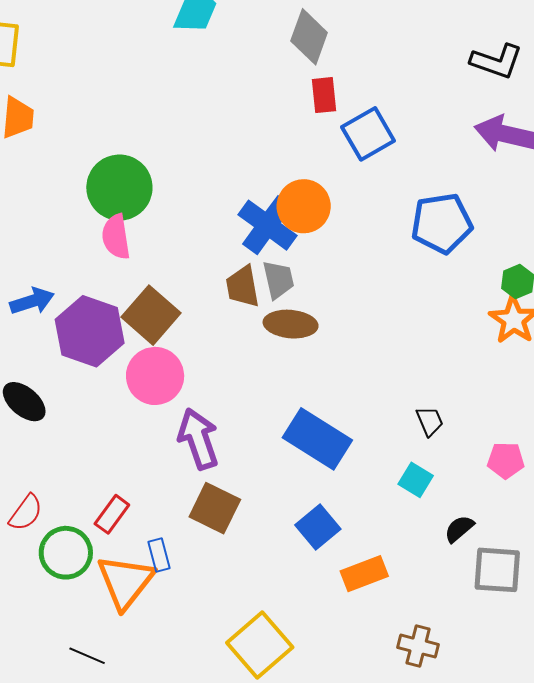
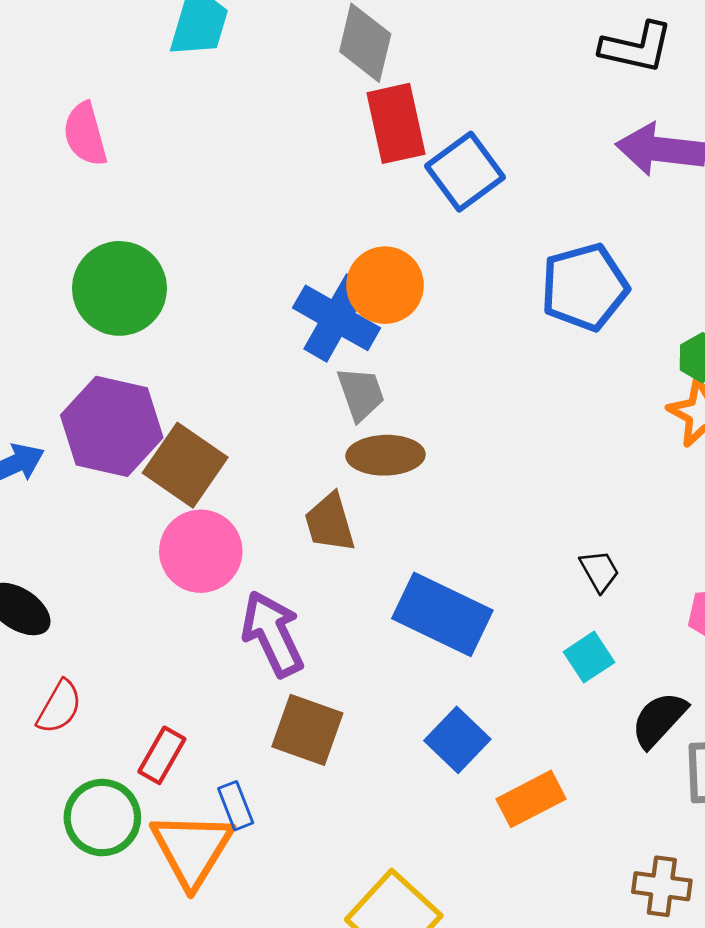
red rectangle: (324, 95) -> (396, 123), size x1.5
pink semicircle: (116, 237) -> (85, 134), moved
brown trapezoid: (243, 286) -> (330, 523), moved
purple hexagon: (90, 331) -> (112, 426), moved
cyan square: (416, 480) -> (589, 657), turned 32
red semicircle: (26, 513) -> (59, 707), moved
black semicircle: (459, 529) -> (659, 720), size x1.4
brown cross: (418, 646) -> (662, 886), moved

